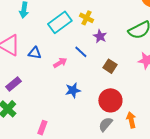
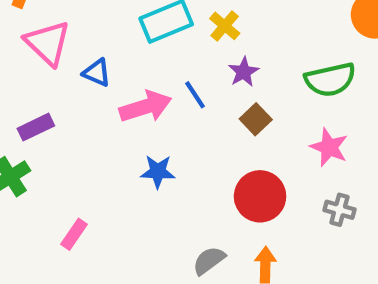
pink arrow: (60, 63) -> (145, 107), size x1.6
brown square: (110, 66) -> (256, 119), moved
red circle: (110, 100) -> (260, 196), moved

